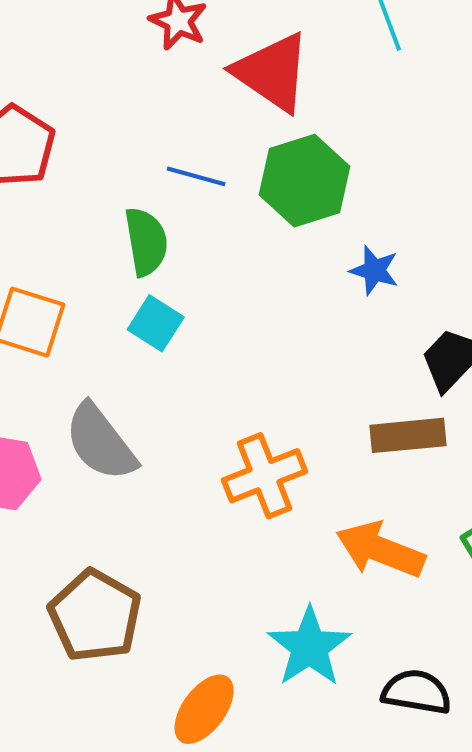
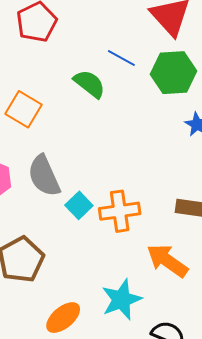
green semicircle: (146, 242) -> (90, 84), turned -56
cyan square: (156, 323) -> (79, 205), moved

